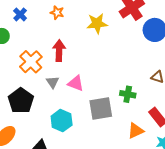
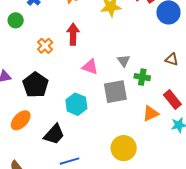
orange cross: (31, 62) -> (45, 46), size x0.7
gray triangle: (52, 82) -> (124, 61), moved

